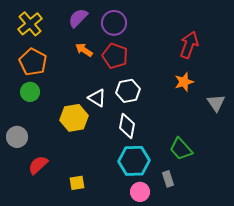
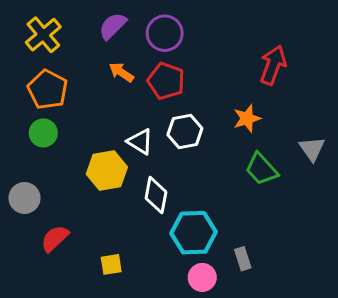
orange star: (184, 82) -> (247, 118), moved
white diamond: (127, 126) -> (156, 195), moved
green trapezoid: (181, 149) -> (261, 169), moved

